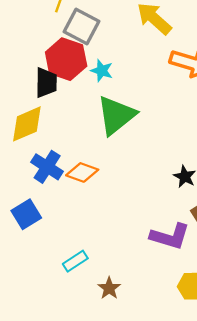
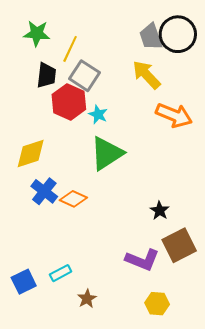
black trapezoid: (46, 83) -> (46, 75), moved
blue square: (26, 214) -> (24, 282), moved

